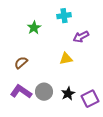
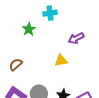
cyan cross: (64, 16) -> (50, 13), moved

